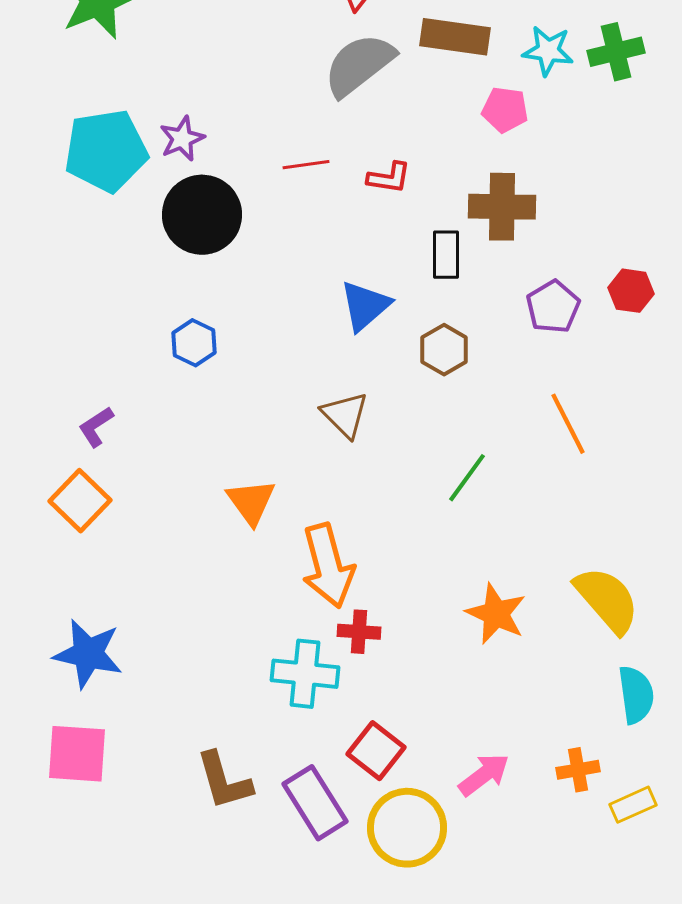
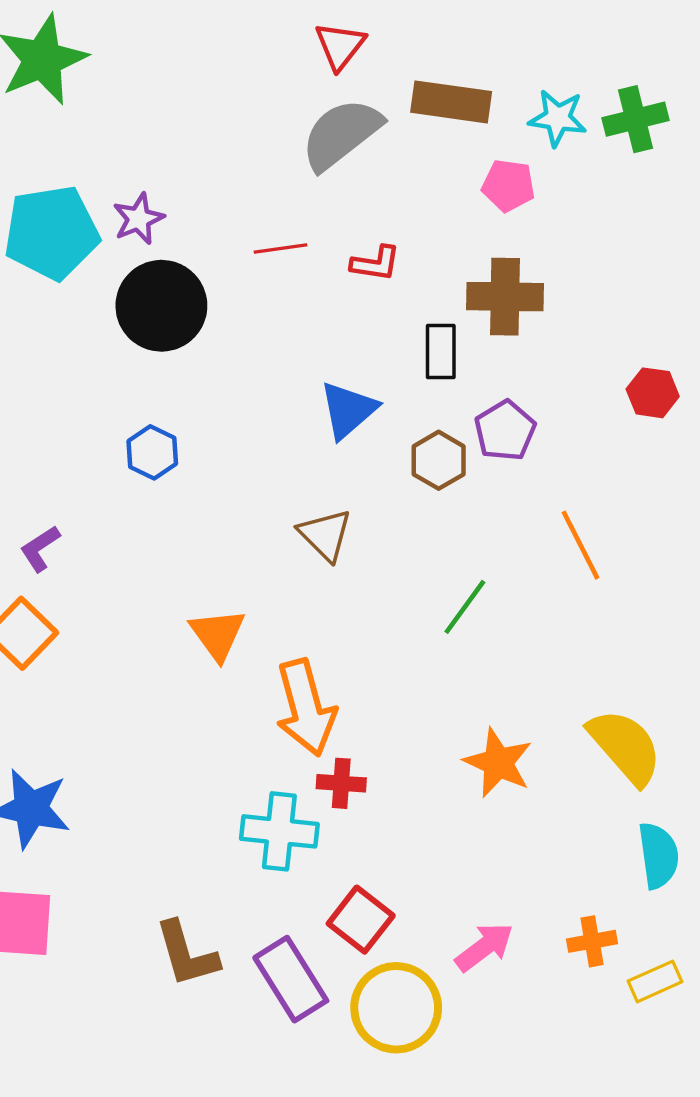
purple pentagon: (553, 307) -> (505, 431), moved

